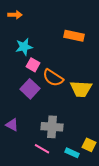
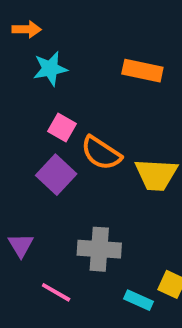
cyan star: (24, 47) -> (50, 69), moved
purple triangle: (12, 125) -> (21, 245), turned 32
pink line: (42, 149) -> (56, 292), moved

